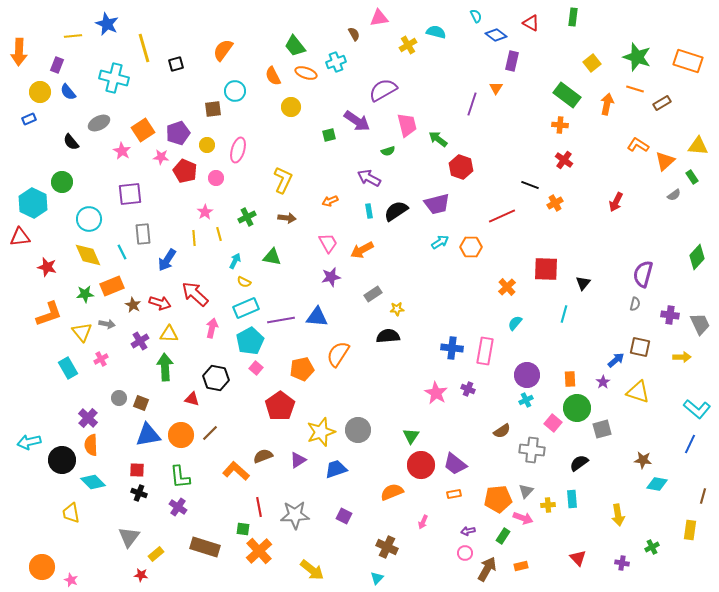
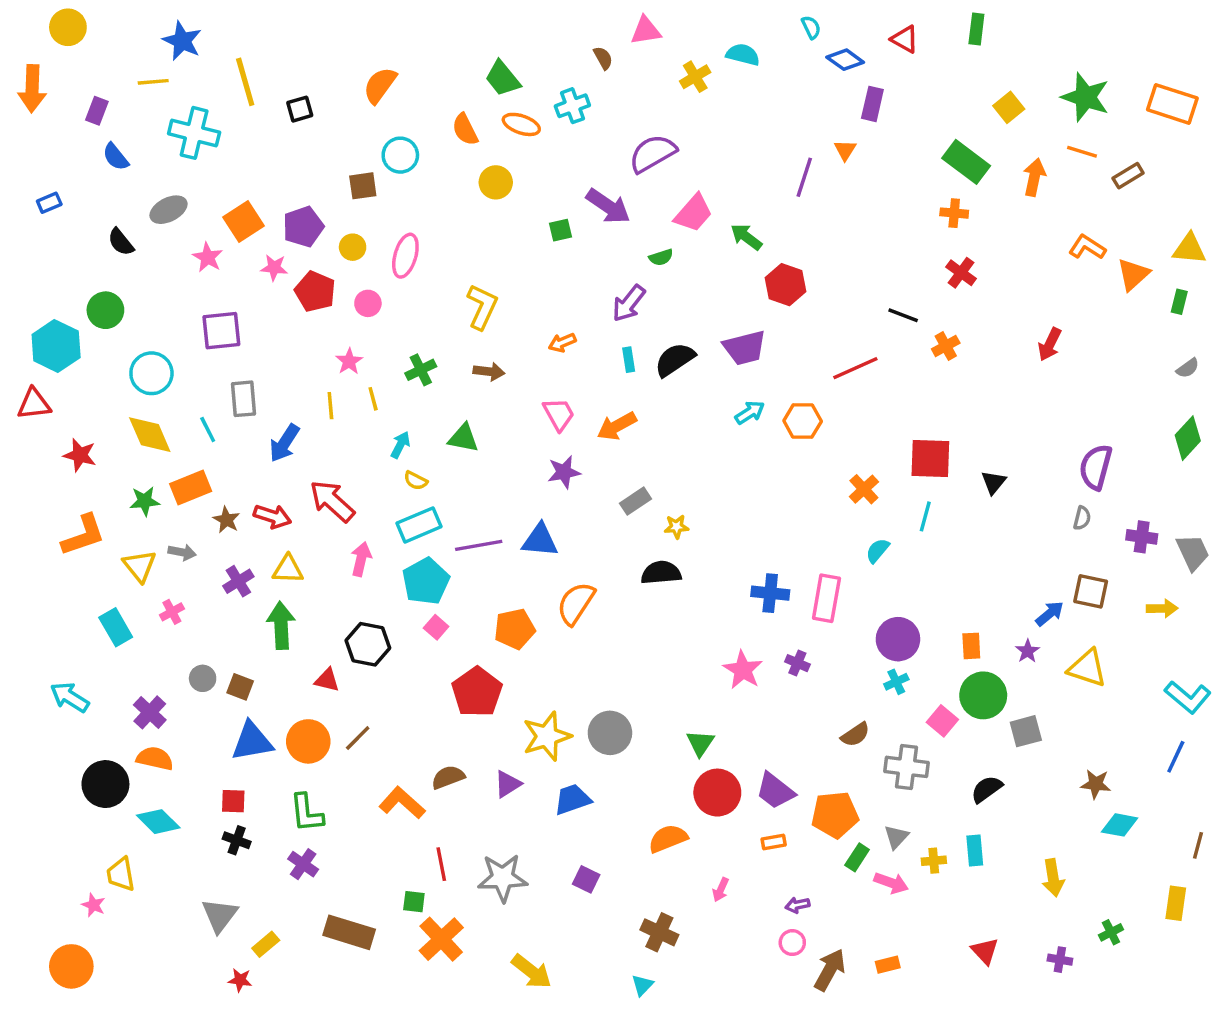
yellow line: (73, 36) -> (153, 82), moved
yellow circle: (40, 92) -> (68, 27), moved
pink trapezoid: (407, 125) -> (693, 213), turned 55
green rectangle: (692, 177) -> (1179, 302), turned 48
purple arrow: (369, 178) -> (629, 303), turned -80
gray semicircle: (674, 195) -> (1188, 368), moved
cyan line: (564, 314) -> (925, 516), moved
cyan arrow: (29, 442) -> (70, 697), moved, turned 45
orange semicircle: (91, 445) -> (155, 758), turned 105
orange pentagon: (498, 499) -> (835, 815), moved
green rectangle: (503, 536) -> (857, 857), moved
pink star: (71, 580) -> (94, 905), moved

